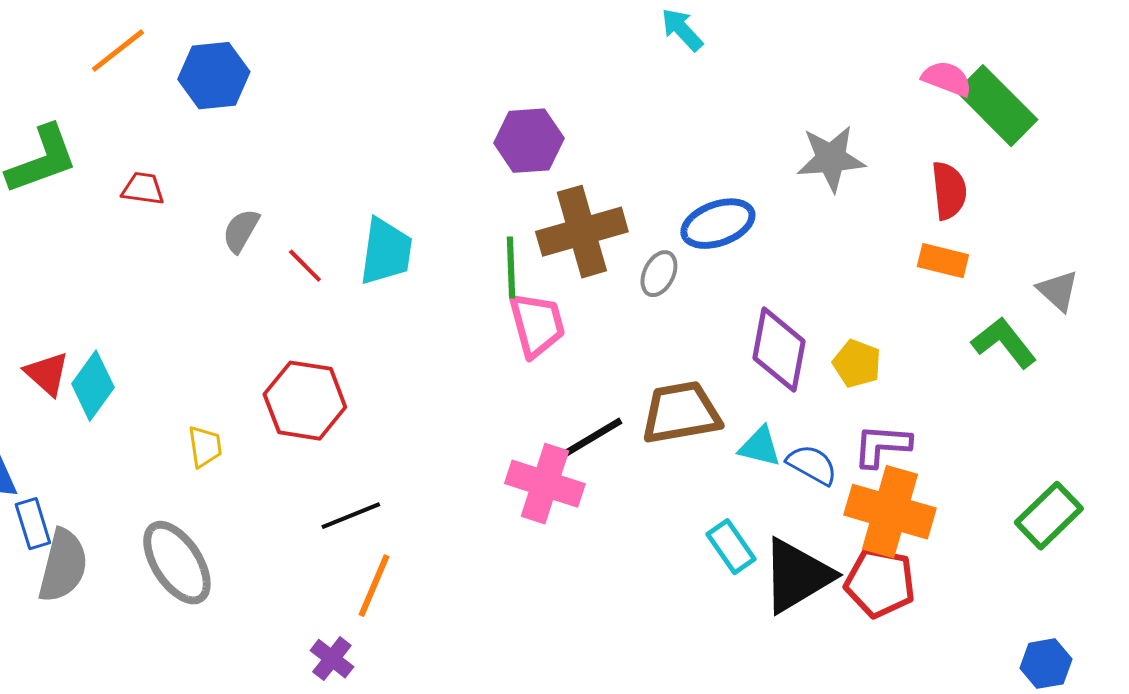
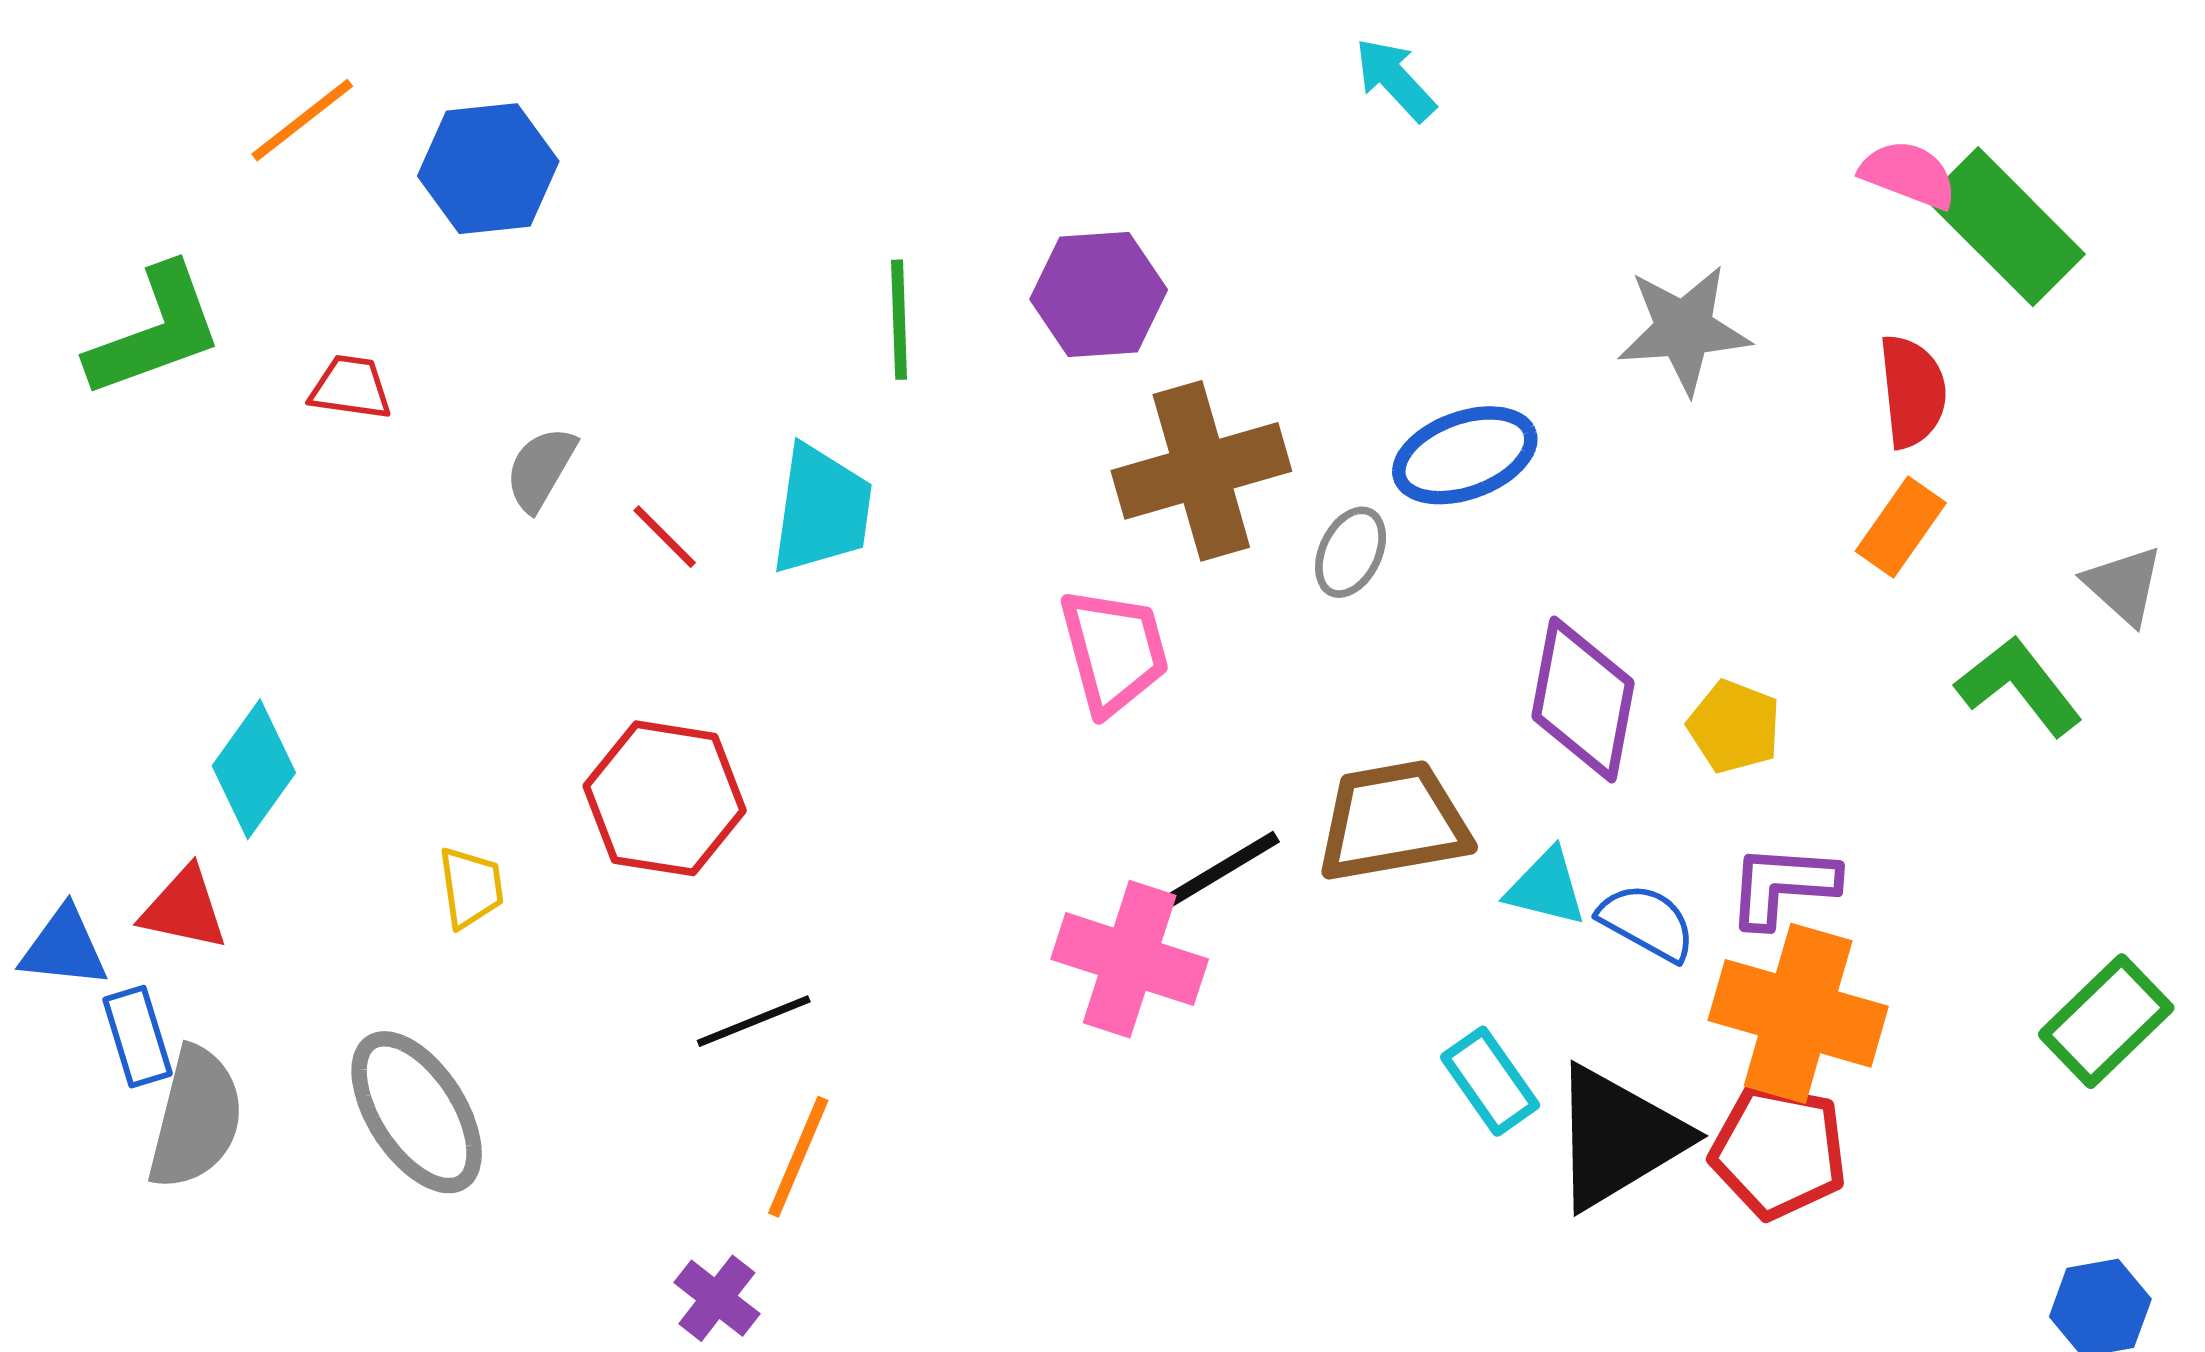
orange rectangle: (943, 261) -> (1901, 527), turned -69
green line: (511, 268) -> (899, 320), moved
red triangle: (47, 374) -> (184, 909), moved, turned -30

